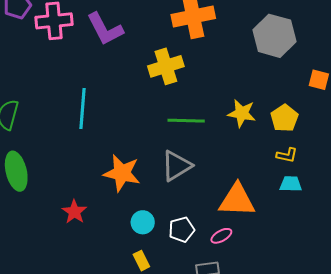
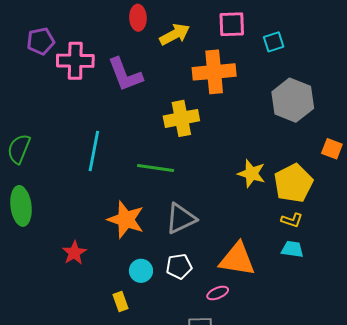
yellow pentagon: (284, 118) -> (293, 183), size x1.4
green line: (186, 121) -> (156, 168), moved
white pentagon: (182, 230) -> (179, 266), moved
yellow rectangle: (141, 261) -> (121, 301), moved

